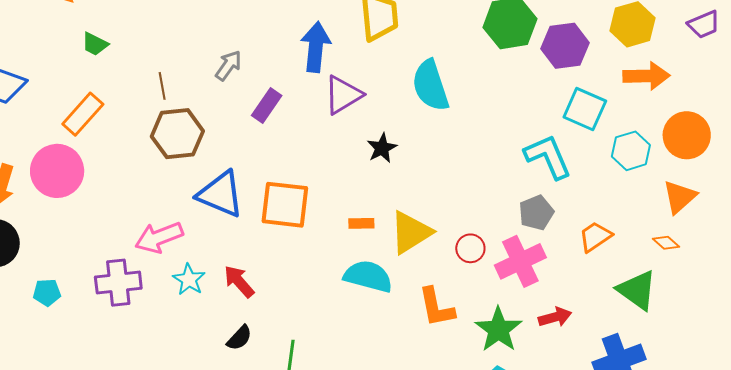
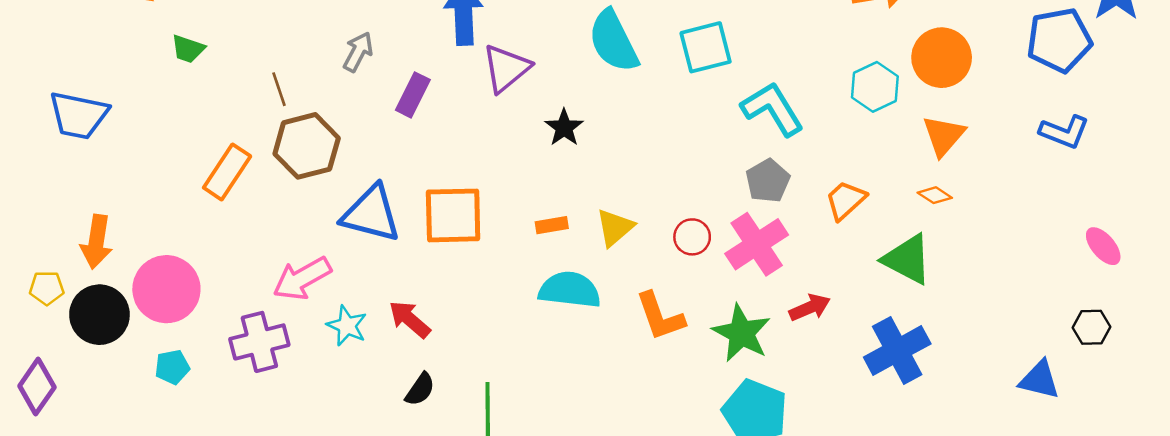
cyan square: (585, 109) -> (706, 47), moved, turned -30
orange rectangle: (83, 114) -> (227, 172), moved
pink circle: (57, 171) -> (166, 289), moved
yellow triangle: (411, 232) -> (615, 228), size x0.7

